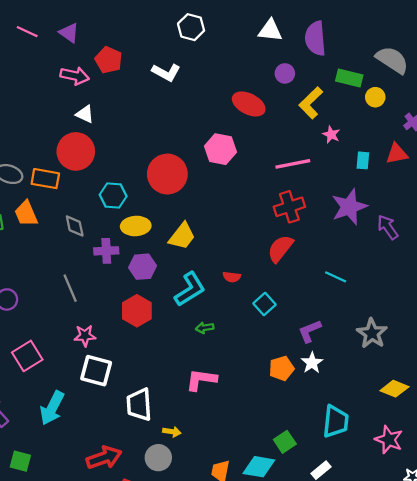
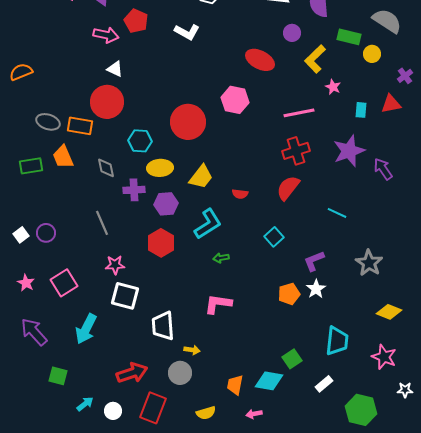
red semicircle: (232, 277) -> (240, 194), moved

